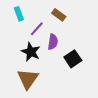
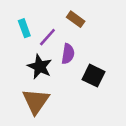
cyan rectangle: (19, 14) -> (24, 28), moved
black square: (73, 59) -> (94, 76), turned -30

